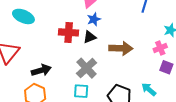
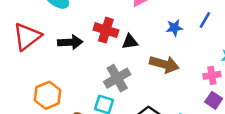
blue star: (94, 19) -> (174, 28), moved
black arrow: (41, 70) -> (70, 42), moved

